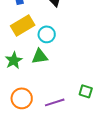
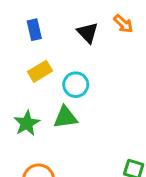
yellow rectangle: (23, 25) -> (40, 71), size x0.7

